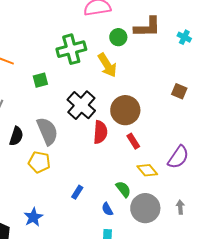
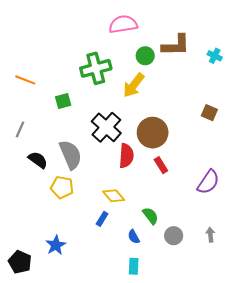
yellow arrow: (107, 65) -> (134, 85), turned 70
black semicircle: (16, 136) -> (38, 160), turned -72
yellow diamond: (147, 170) -> (114, 196), moved
gray circle: (145, 208) -> (174, 236), size x0.6

